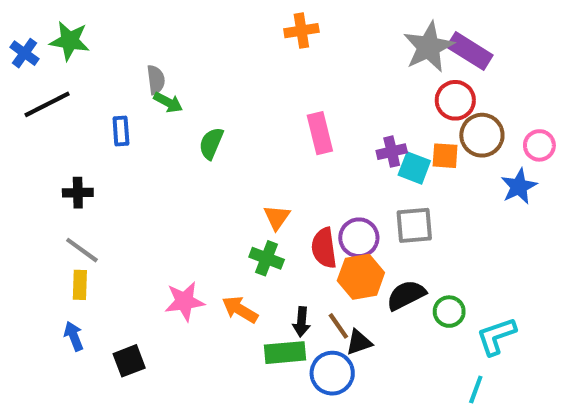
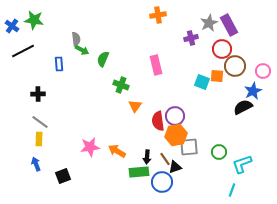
orange cross: (301, 31) -> (158, 15), moved
gray star: (429, 47) -> (209, 23), size x0.7
purple rectangle: (470, 51) -> (229, 25), turned 30
green semicircle: (211, 143) -> (103, 59), moved
purple cross: (392, 152) -> (191, 38), moved
gray square: (414, 225) -> (189, 147), moved
green cross: (267, 258) -> (121, 85), moved
black semicircle: (406, 295) -> (243, 107), moved

